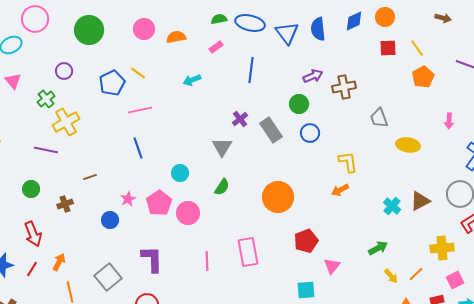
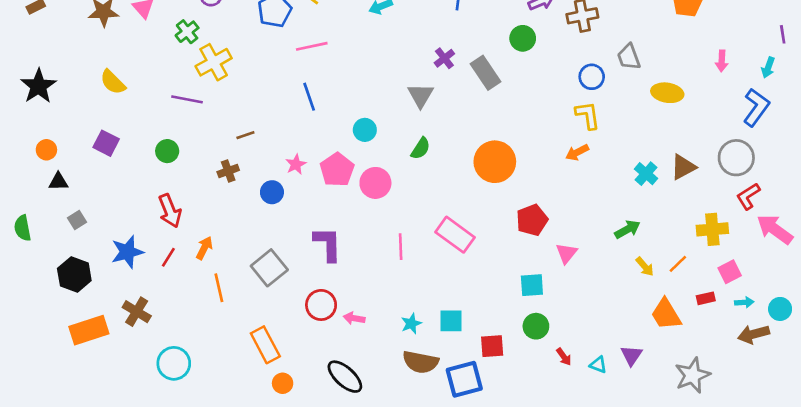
blue circle: (310, 133) -> (592, 77), moved
brown cross: (65, 204) -> (228, 171), moved
pink rectangle: (248, 252) -> (455, 235), turned -44

